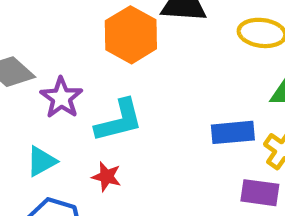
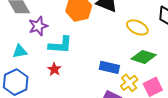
red star: (106, 177) -> (54, 69), moved

